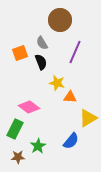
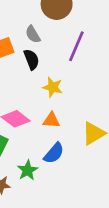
orange triangle: (70, 97) -> (51, 120), moved
blue semicircle: (71, 141) -> (54, 153), moved

